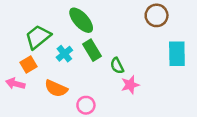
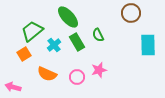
green semicircle: (117, 66) -> (98, 35), moved
pink arrow: (15, 84) -> (13, 87), moved
pink star: (130, 85) -> (99, 70), moved
pink circle: (86, 105) -> (77, 77), moved

